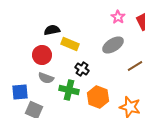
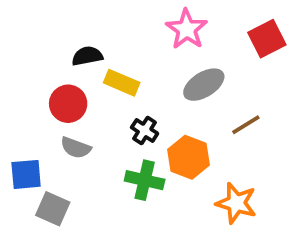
pink star: (118, 17) -> (187, 29), moved, size x1.5
green cross: (69, 90) -> (145, 180), moved
orange hexagon: (98, 97) -> (189, 157), moved

